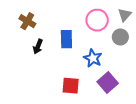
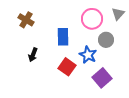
gray circle: (120, 37) -> (106, 40), moved
black arrow: (38, 47) -> (33, 55), moved
red square: (71, 86) -> (67, 67), moved, turned 30

